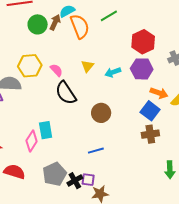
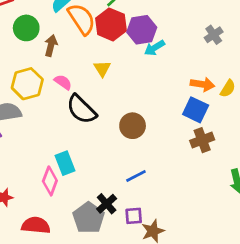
brown arrow: (55, 22) -> (51, 46), moved
red hexagon: (143, 42) -> (111, 24), moved
purple hexagon: (142, 69) -> (142, 30), moved
cyan arrow: (113, 72) -> (154, 48), moved
black cross: (75, 181) -> (107, 204), moved

